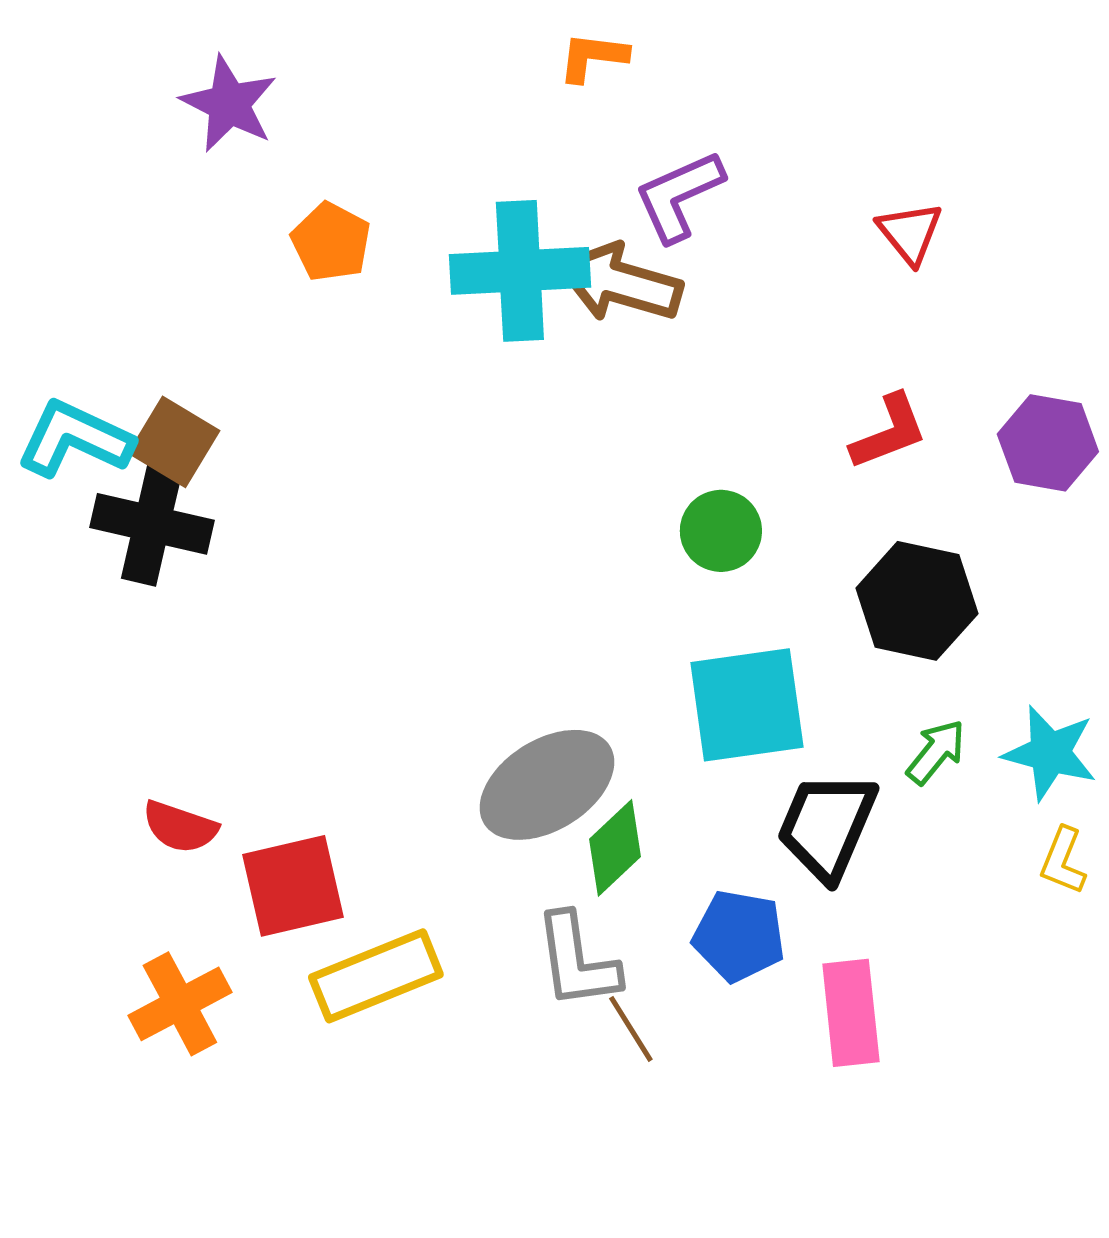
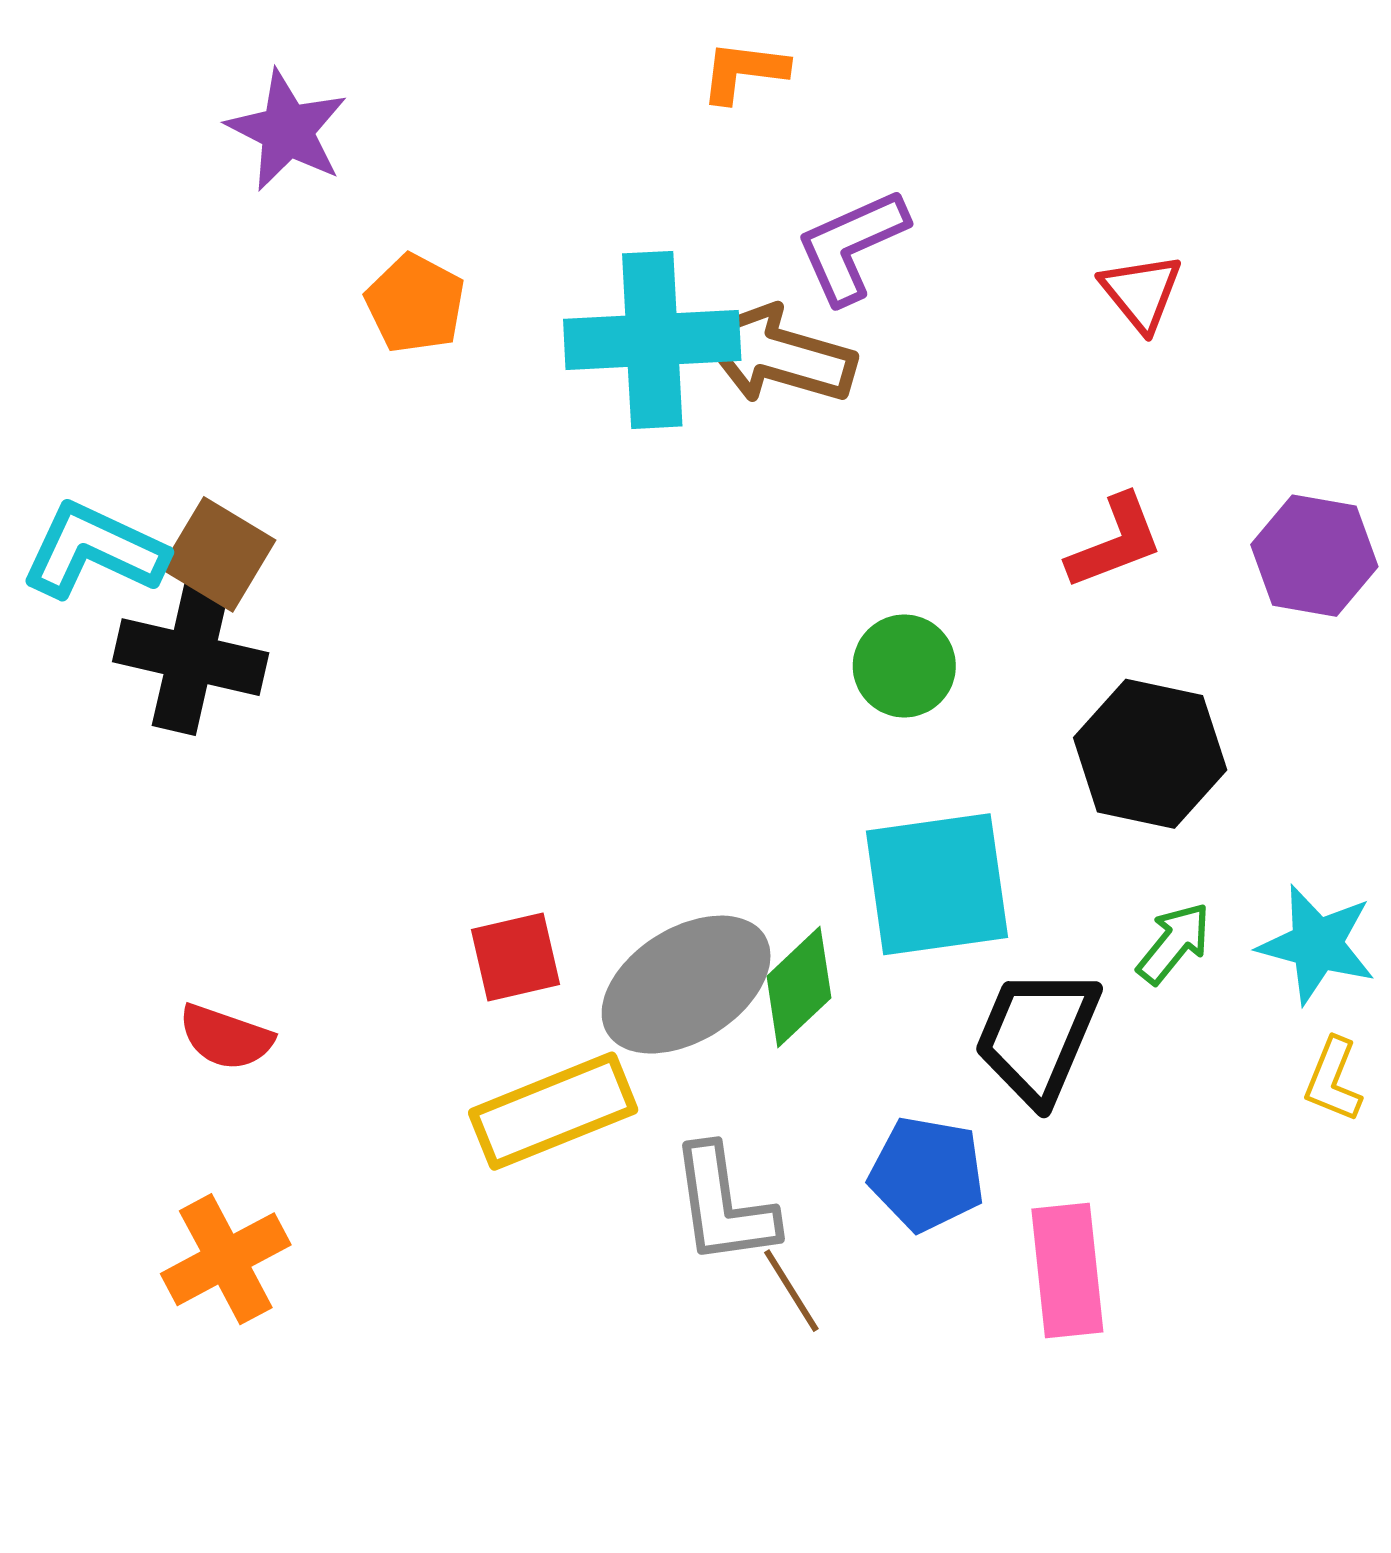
green diamond: (615, 848) -> (799, 987), moved
red square: (293, 886) -> (515, 957), moved, size x0.7
yellow rectangle: (376, 976) -> (553, 1111), moved

